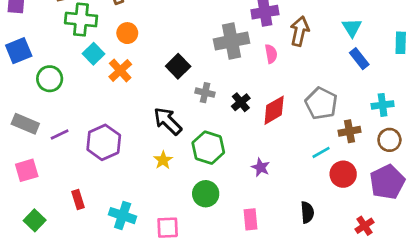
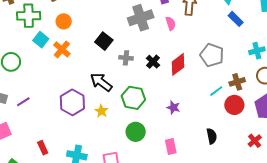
brown cross: (349, 131) -> (237, 82), moved
purple hexagon: (104, 142) -> (72, 102), moved

